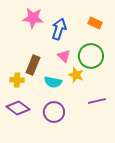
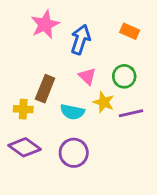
pink star: (33, 18) -> (45, 24), turned -30
green circle: (91, 56) -> (124, 76), size x0.7
purple line: (97, 101) -> (131, 113), moved

